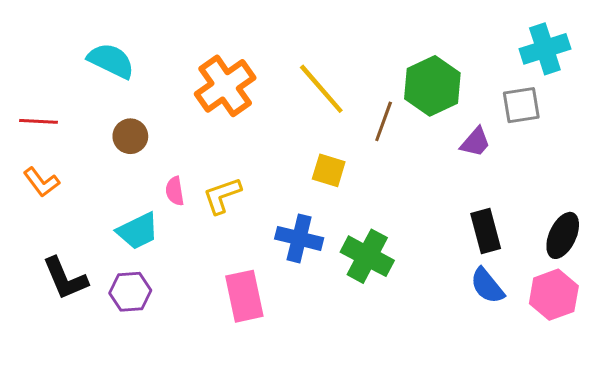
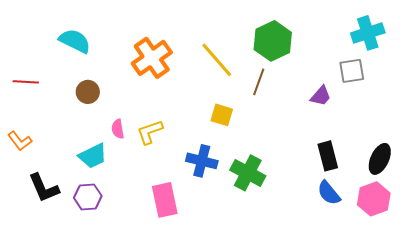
green hexagon: (432, 86) -> (273, 41), moved
orange L-shape: (41, 182) -> (20, 141), moved

